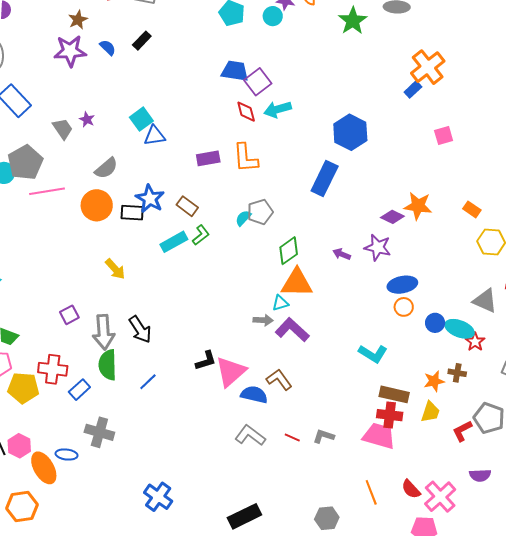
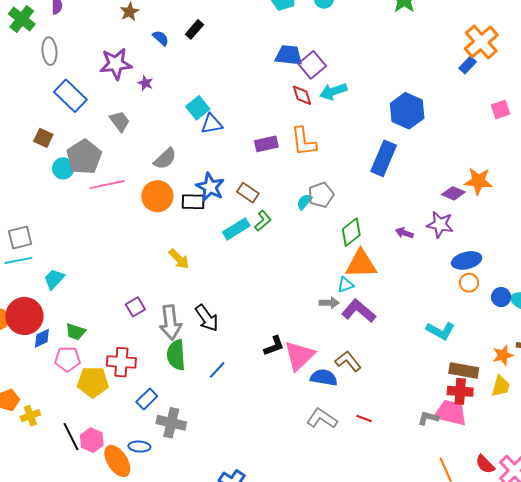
purple star: (70, 51) -> (116, 64), moved
purple star: (87, 120) -> (145, 83), moved
blue rectangle: (79, 390) -> (147, 399), moved
gray L-shape: (324, 436) -> (428, 418), moved

